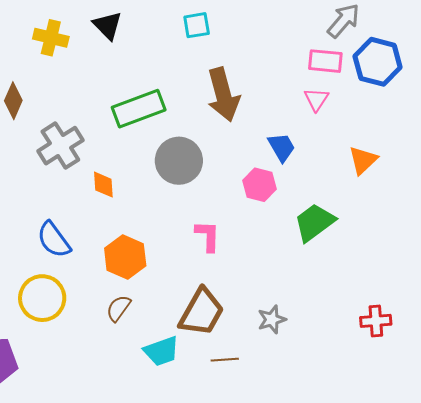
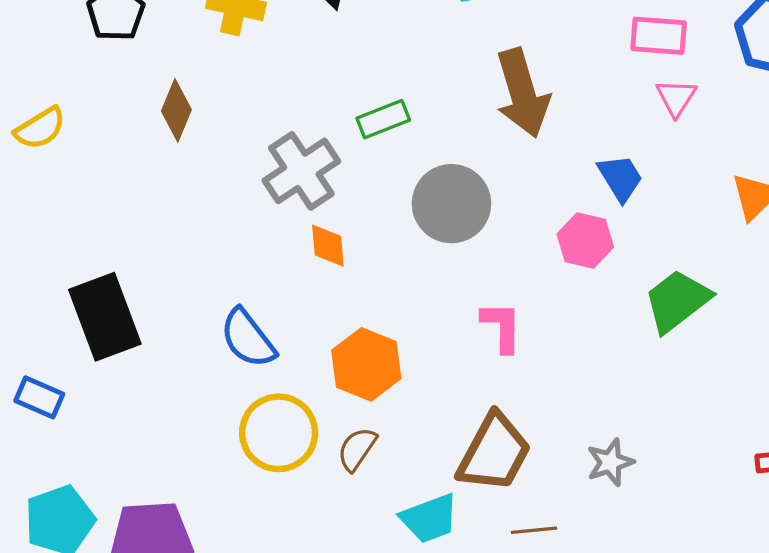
pink rectangle: (325, 61) -> (659, 36), moved
green rectangle: (139, 109) -> (383, 119), size x0.6
gray cross: (60, 146) -> (301, 171), moved
yellow circle: (42, 298) -> (279, 433), moved

